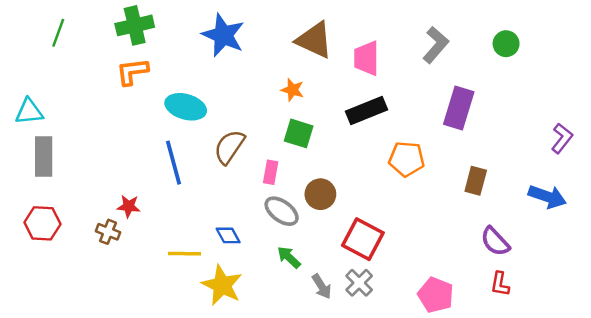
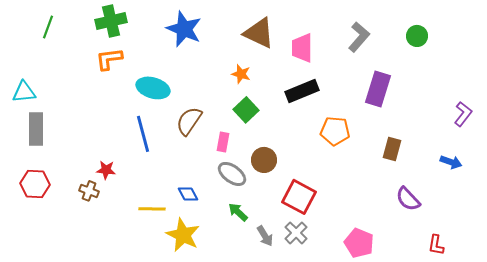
green square: (299, 133) -> (246, 110), turned 30
blue arrow: (547, 197) -> (451, 162), size x0.7
red L-shape: (500, 284) -> (436, 245), moved

